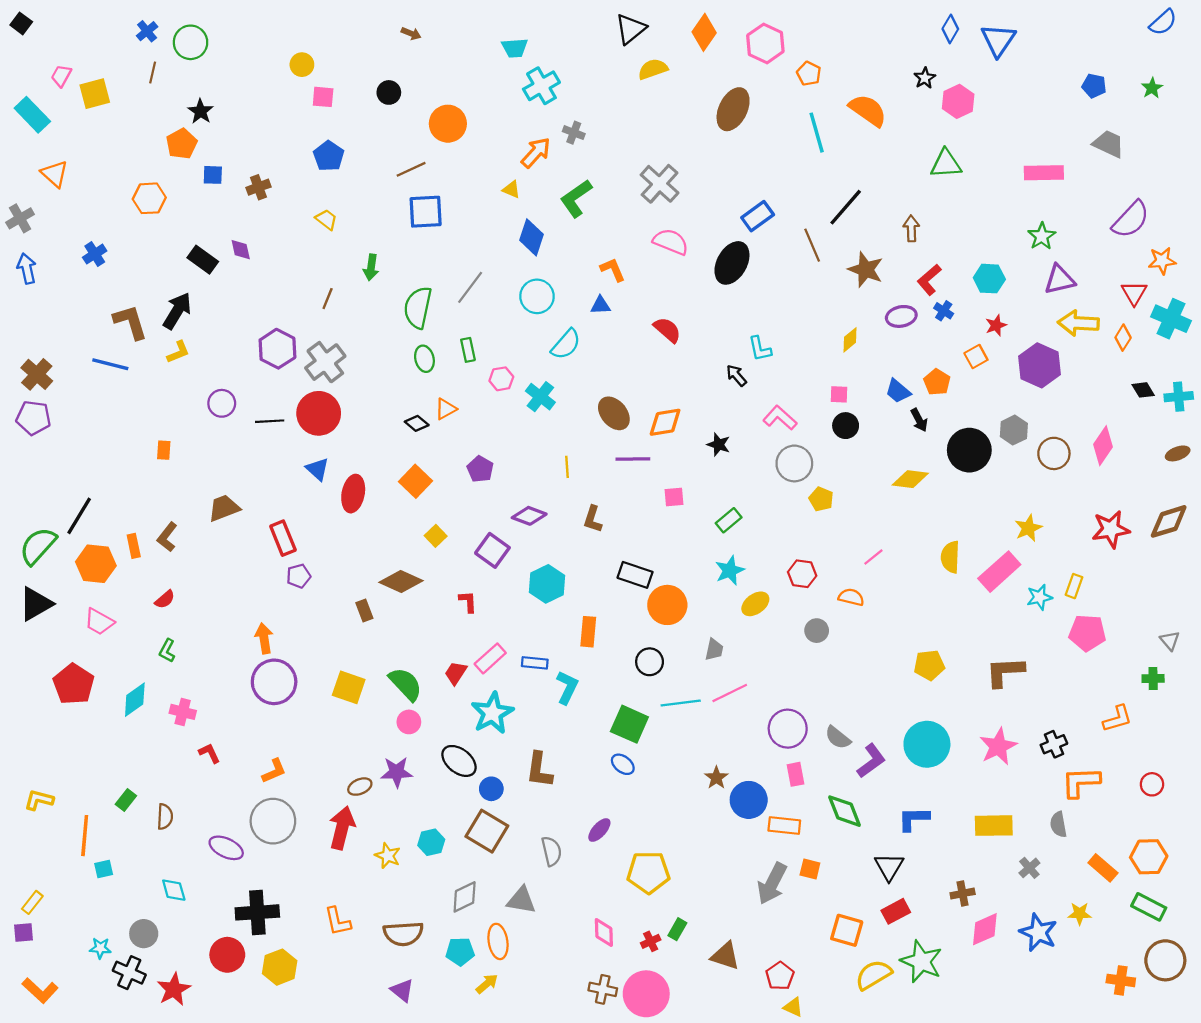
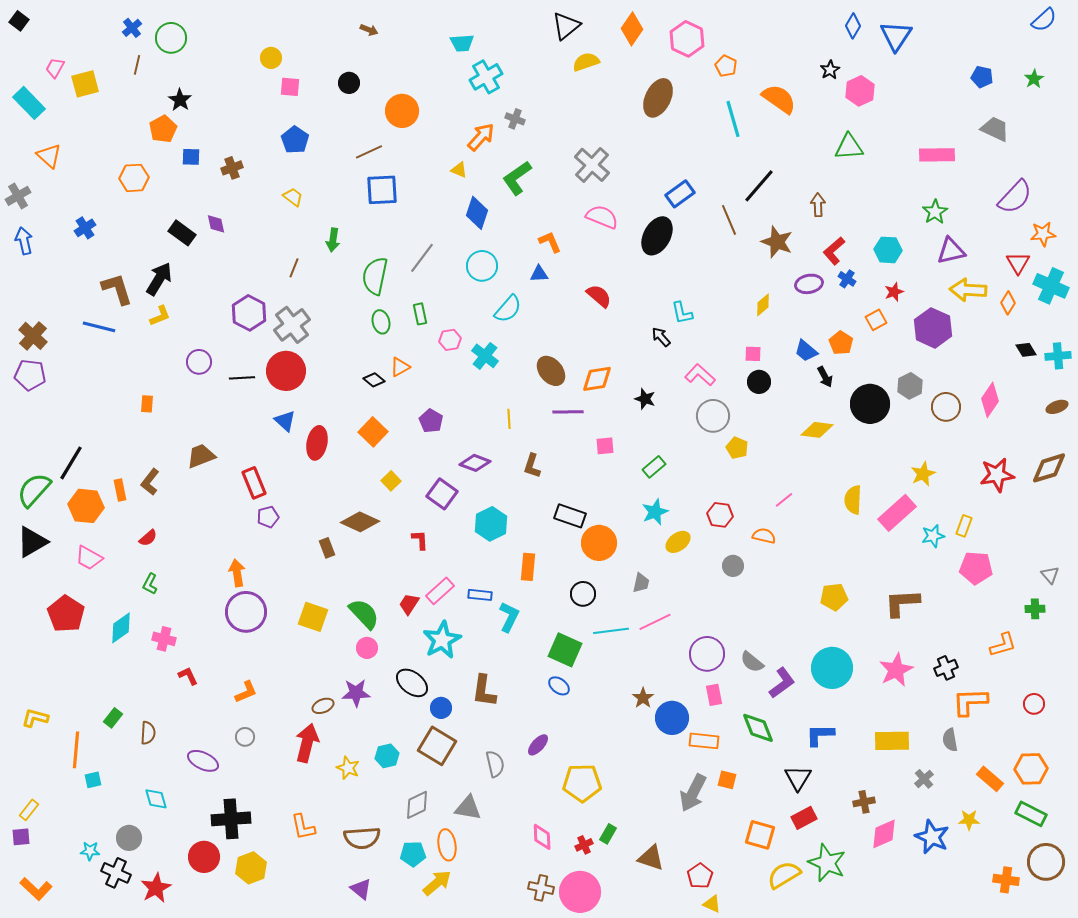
gray circle: (273, 821) -> (245, 737), size x0.5
yellow arrow: (487, 984) -> (437, 883), size x1.4

